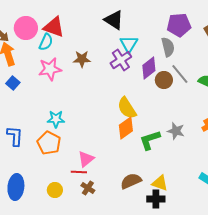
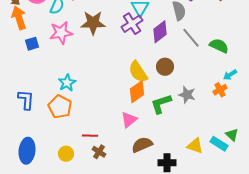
brown star: (82, 59) -> (93, 23), size x1.4
brown circle: (164, 80) -> (165, 67), moved
blue square: (13, 83) -> (32, 44), moved, turned 32
cyan star: (56, 119) -> (67, 83), turned -30
pink triangle: (86, 159) -> (129, 120), moved
yellow triangle: (160, 183) -> (195, 146), moved

